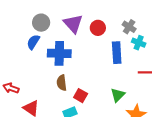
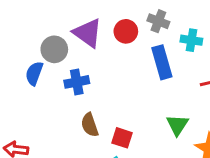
gray circle: (41, 23) -> (54, 49), moved
gray cross: (129, 27) -> (158, 21), moved
blue cross: (59, 53) -> (77, 82), size x0.7

